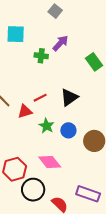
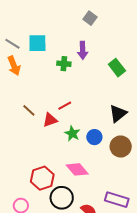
gray square: (55, 11) -> (90, 18), moved
purple arrow: (60, 43) -> (83, 50), turned 138
black triangle: (69, 97) -> (118, 114), moved

